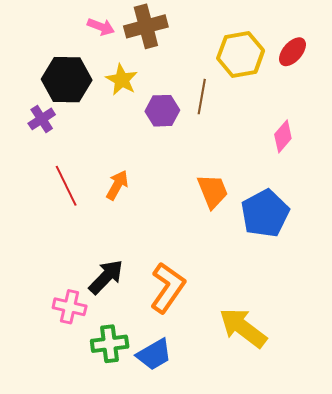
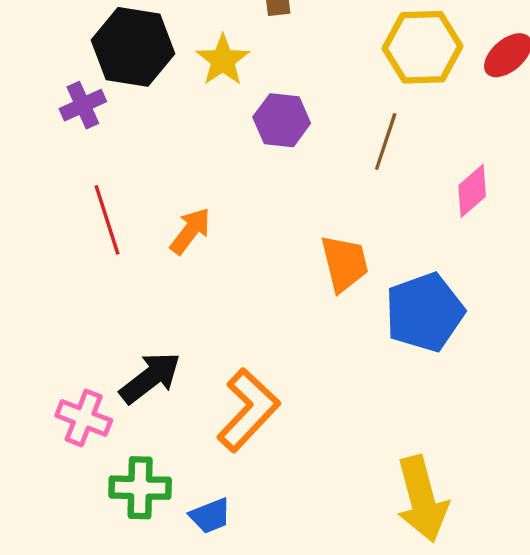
brown line: (202, 97) -> (386, 141), moved
yellow arrow: (243, 328) -> (422, 499), moved, turned -150
blue trapezoid: (154, 354) -> (210, 516), size x0.7

